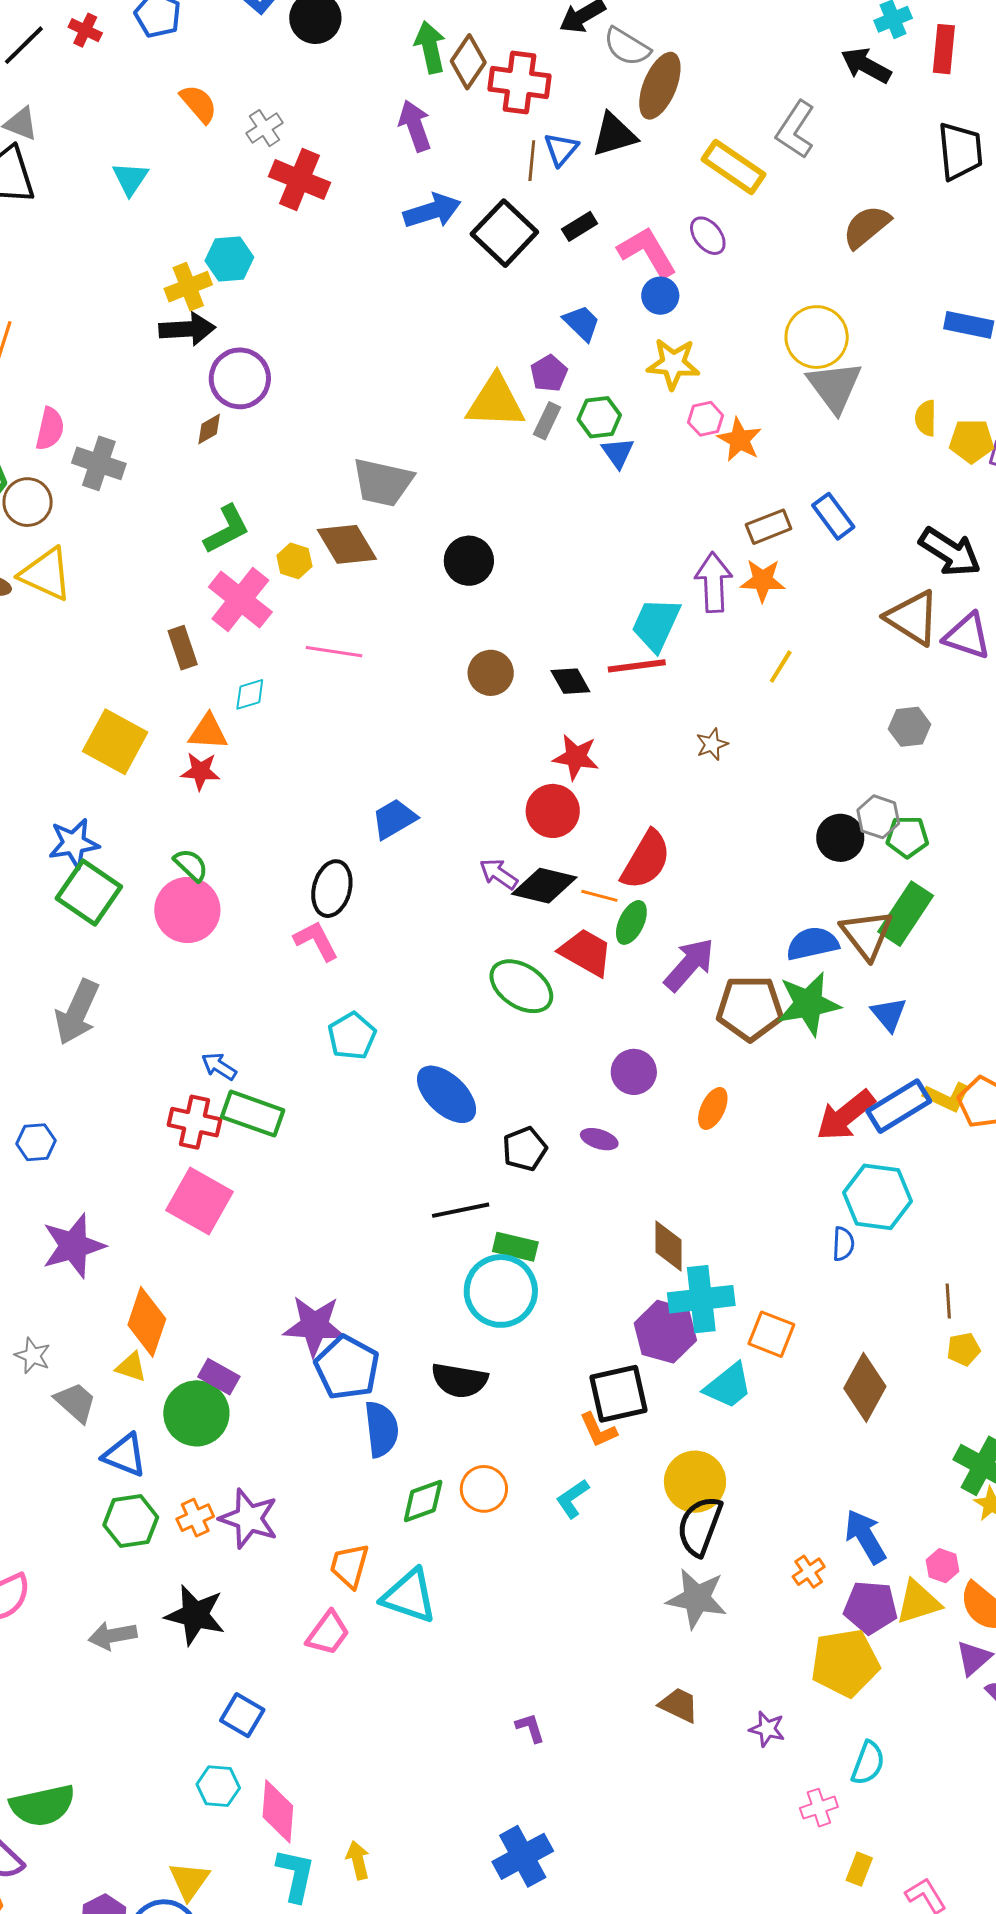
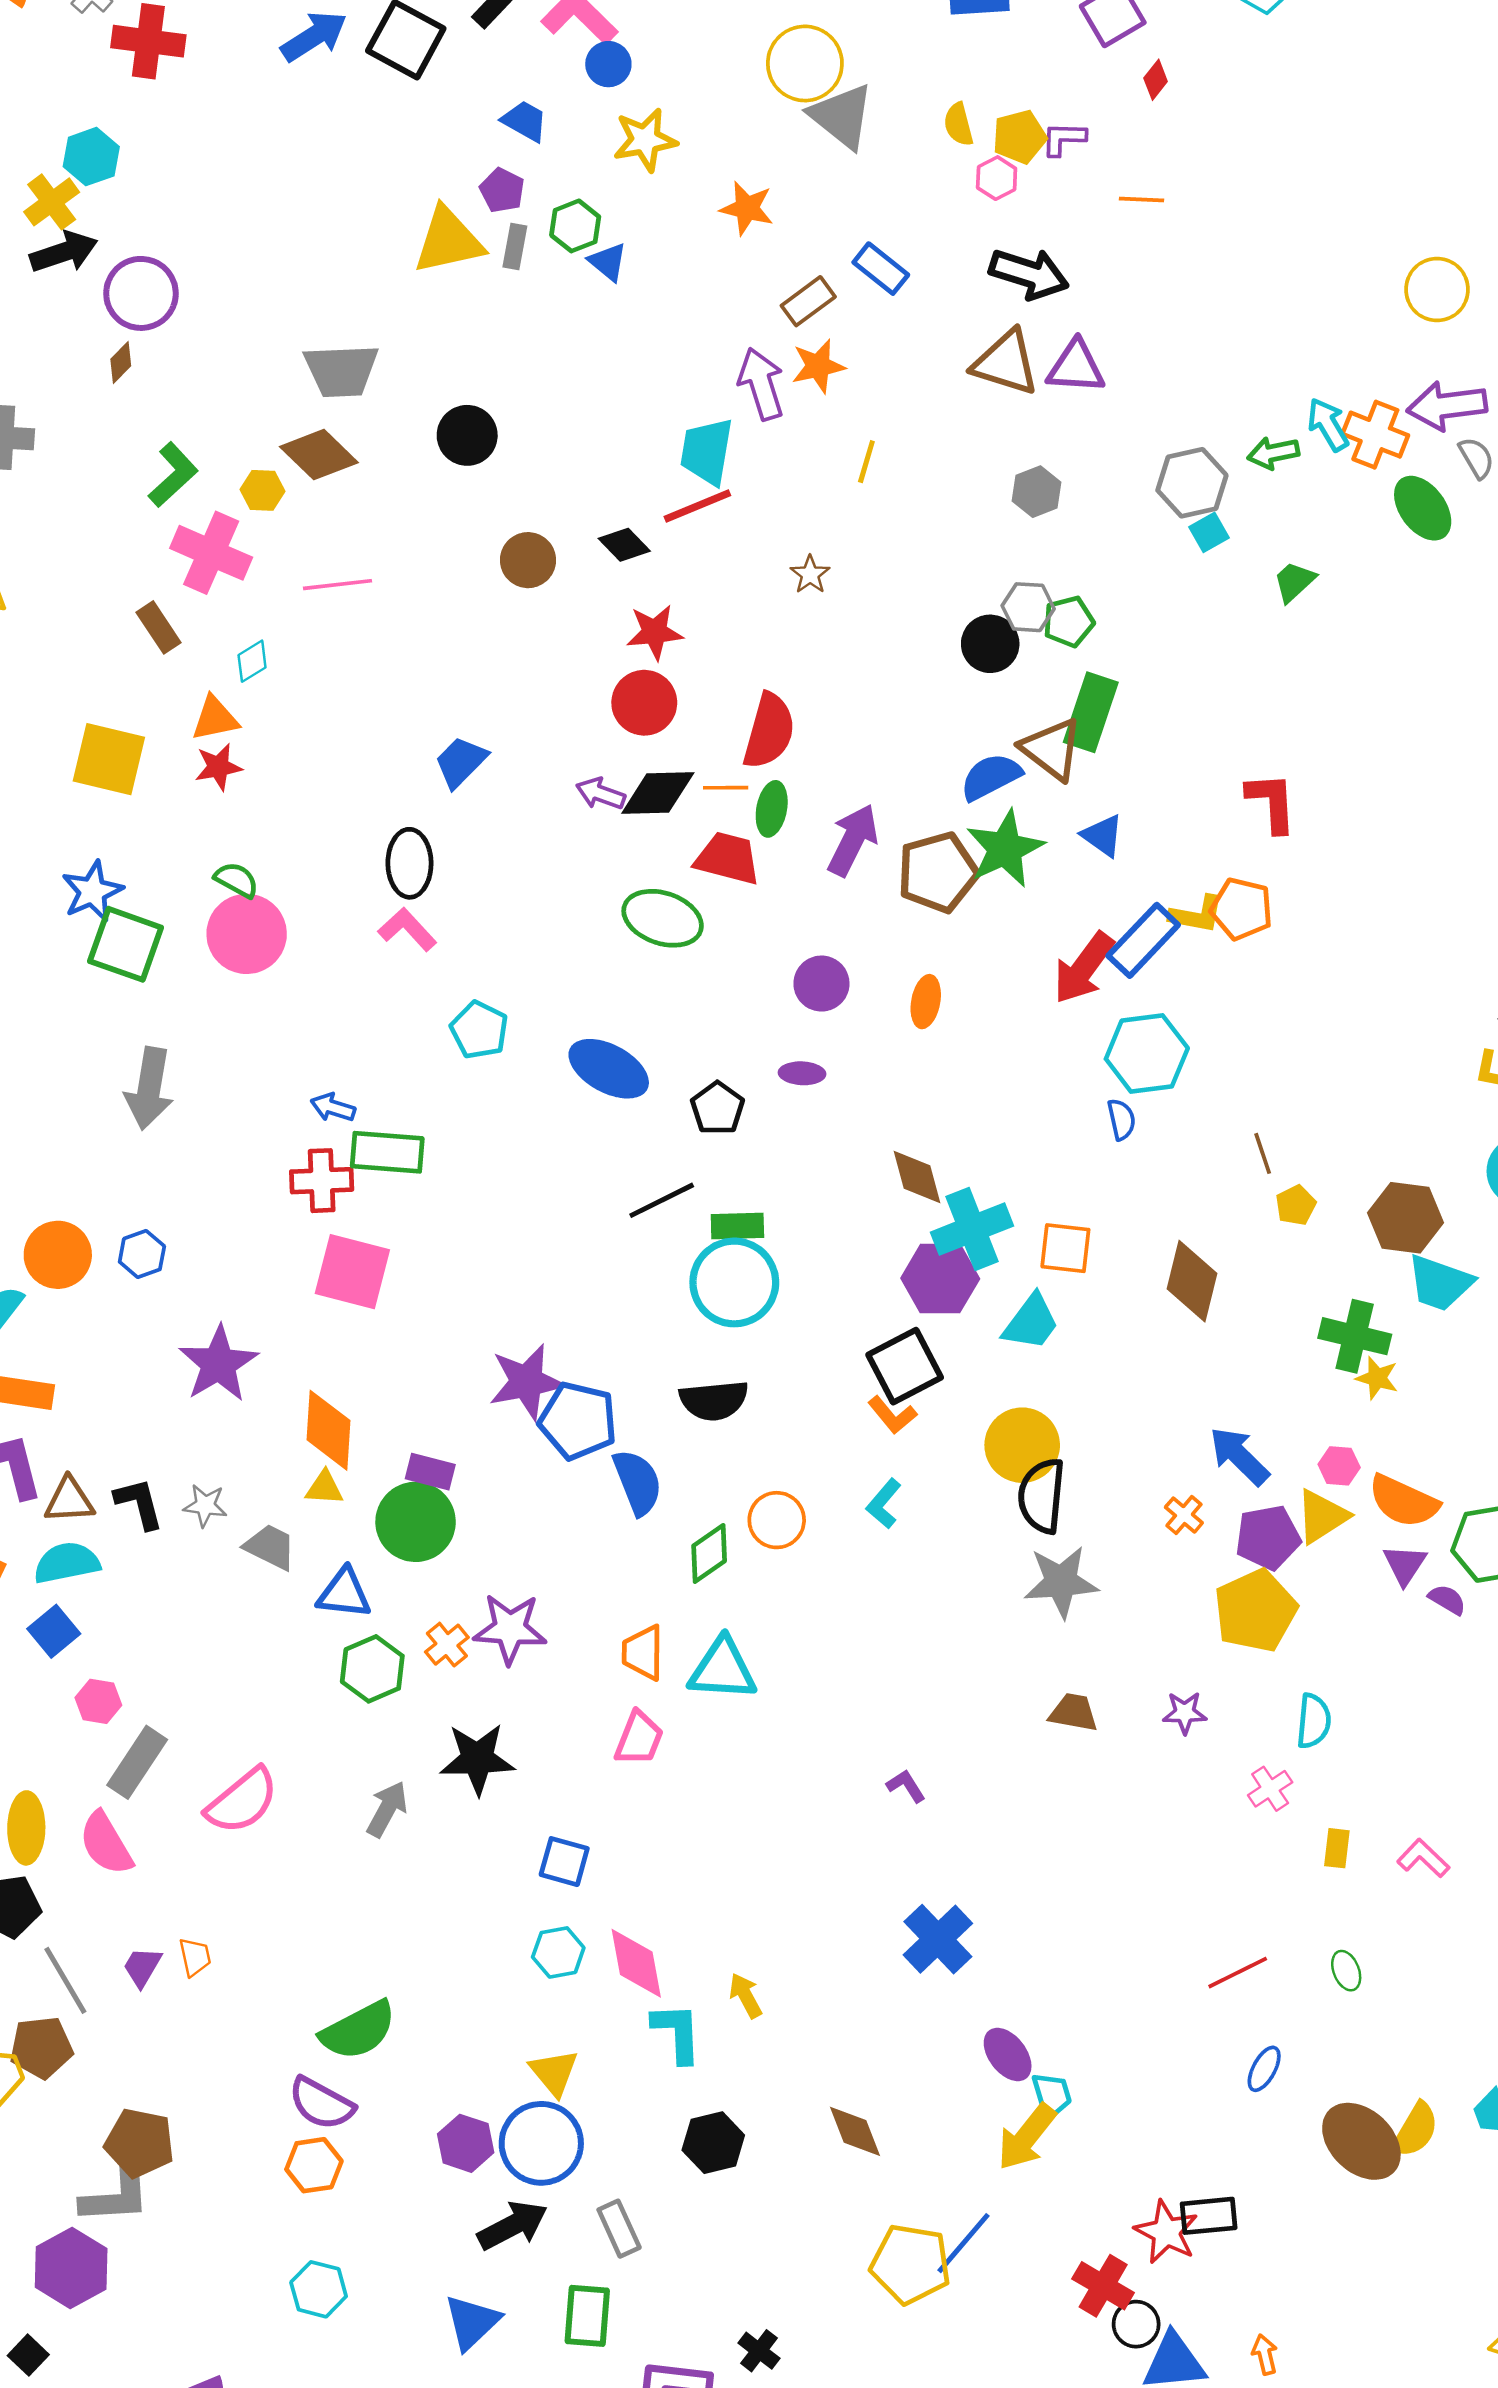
pink hexagon: (706, 419) -> (997, 178), moved
gray arrow: (113, 1636) -> (387, 1809), turned 144

